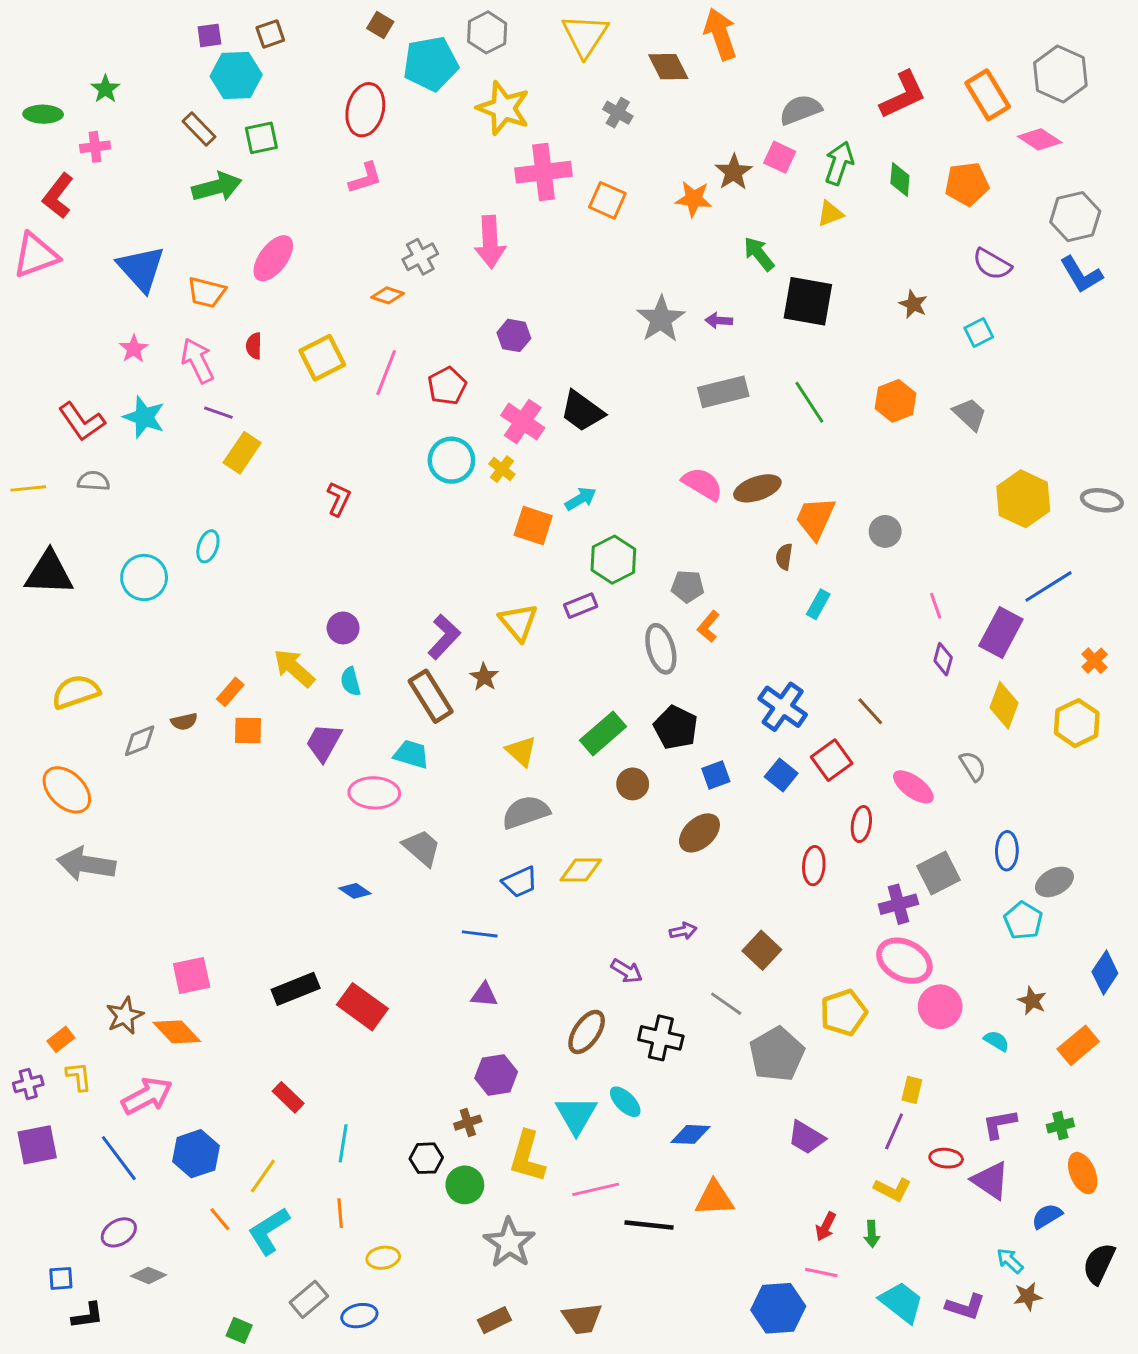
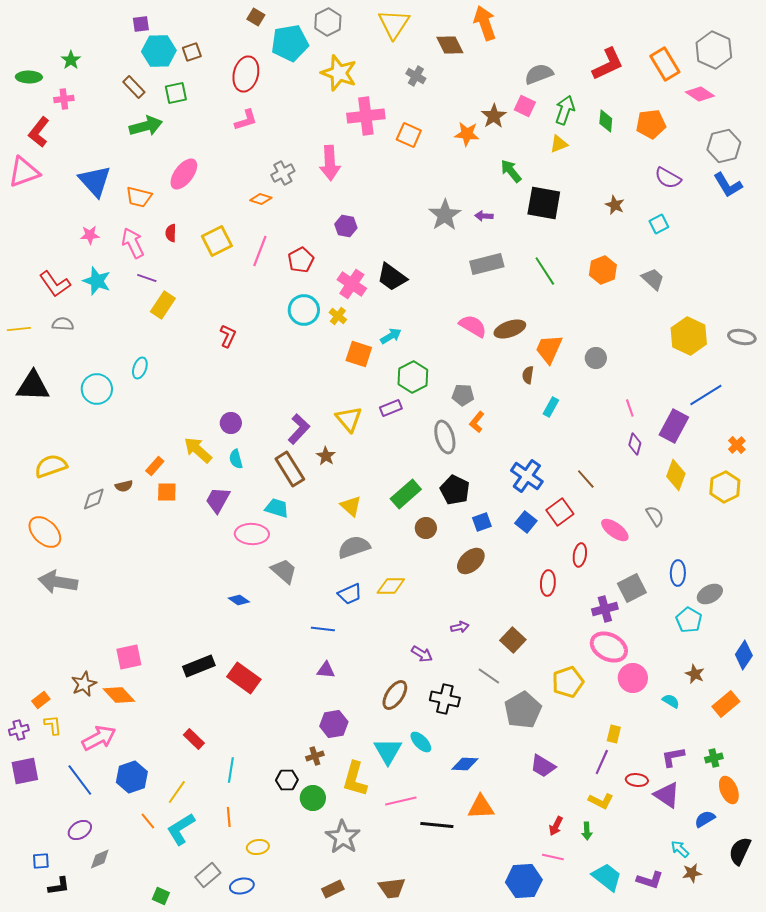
brown square: (270, 34) -> (192, 52), moved
pink star: (134, 349) -> (90, 235), turned 30
gray diamond: (149, 1275) -> (100, 859), turned -45

